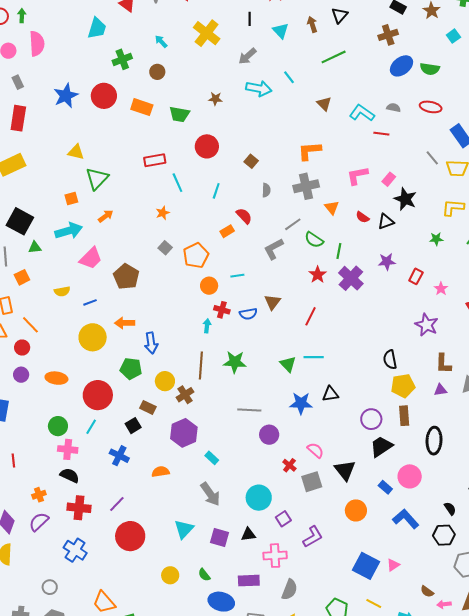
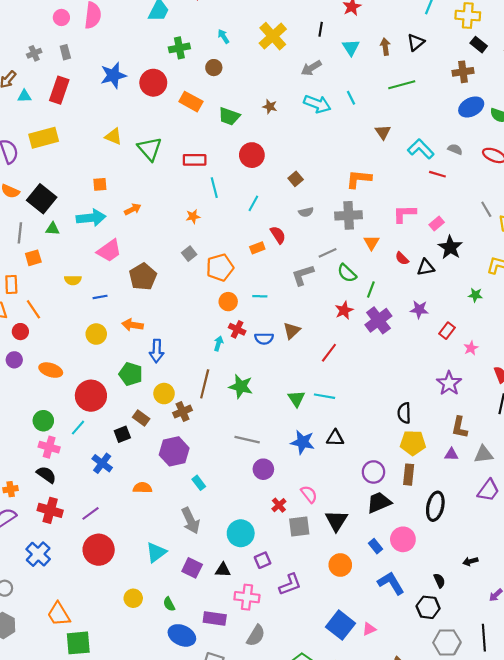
green triangle: (97, 179) -> (150, 149), moved, turned -35
gray semicircle: (266, 190) -> (306, 212), turned 64
yellow circle: (93, 337) -> (96, 334), size x0.7

